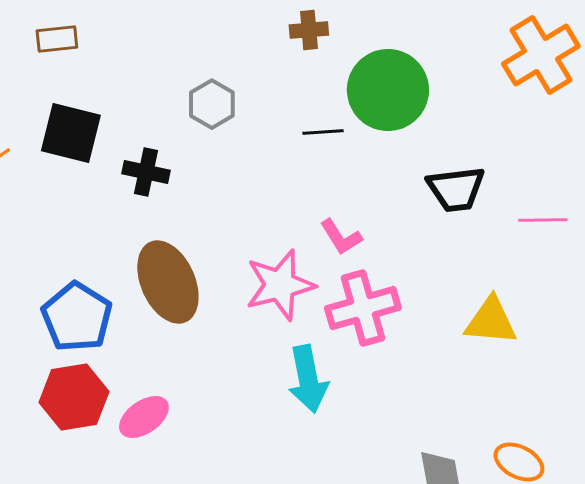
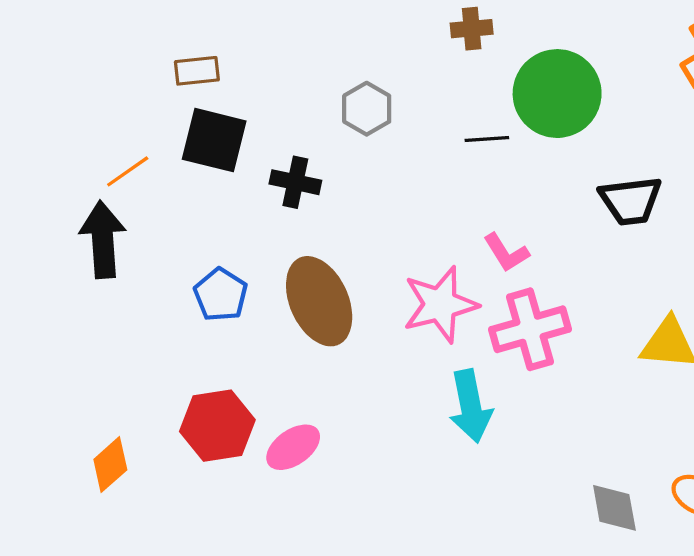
brown rectangle: (57, 39) -> (197, 71), moved
blue pentagon: (77, 317) -> (221, 295), moved, size x0.7

